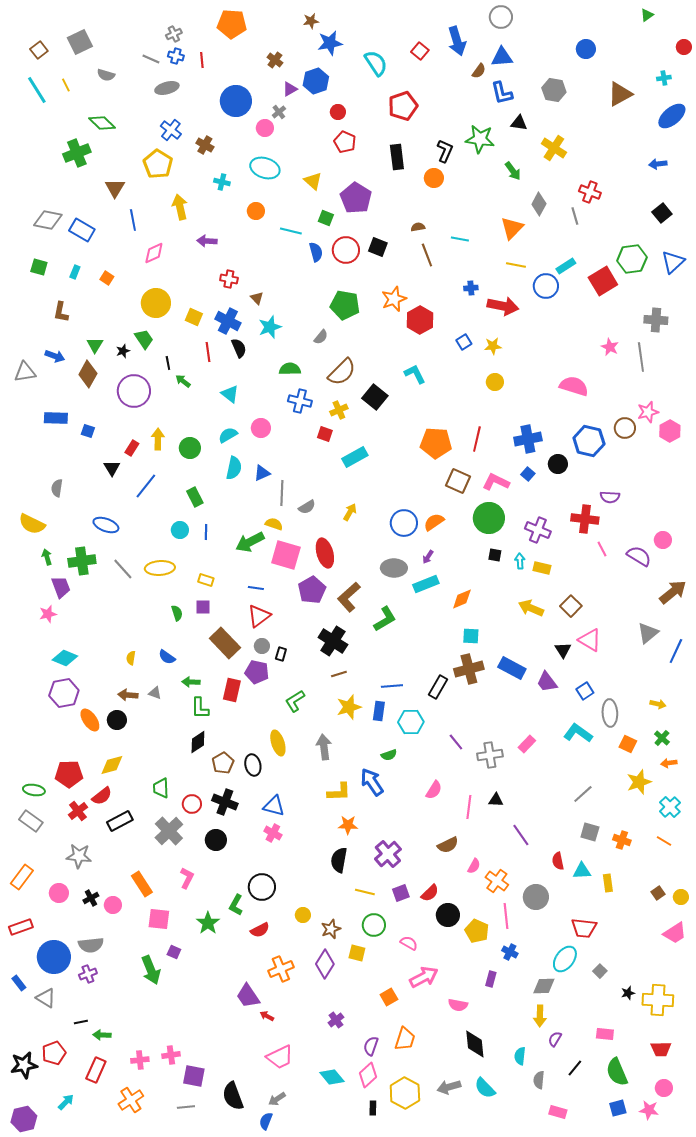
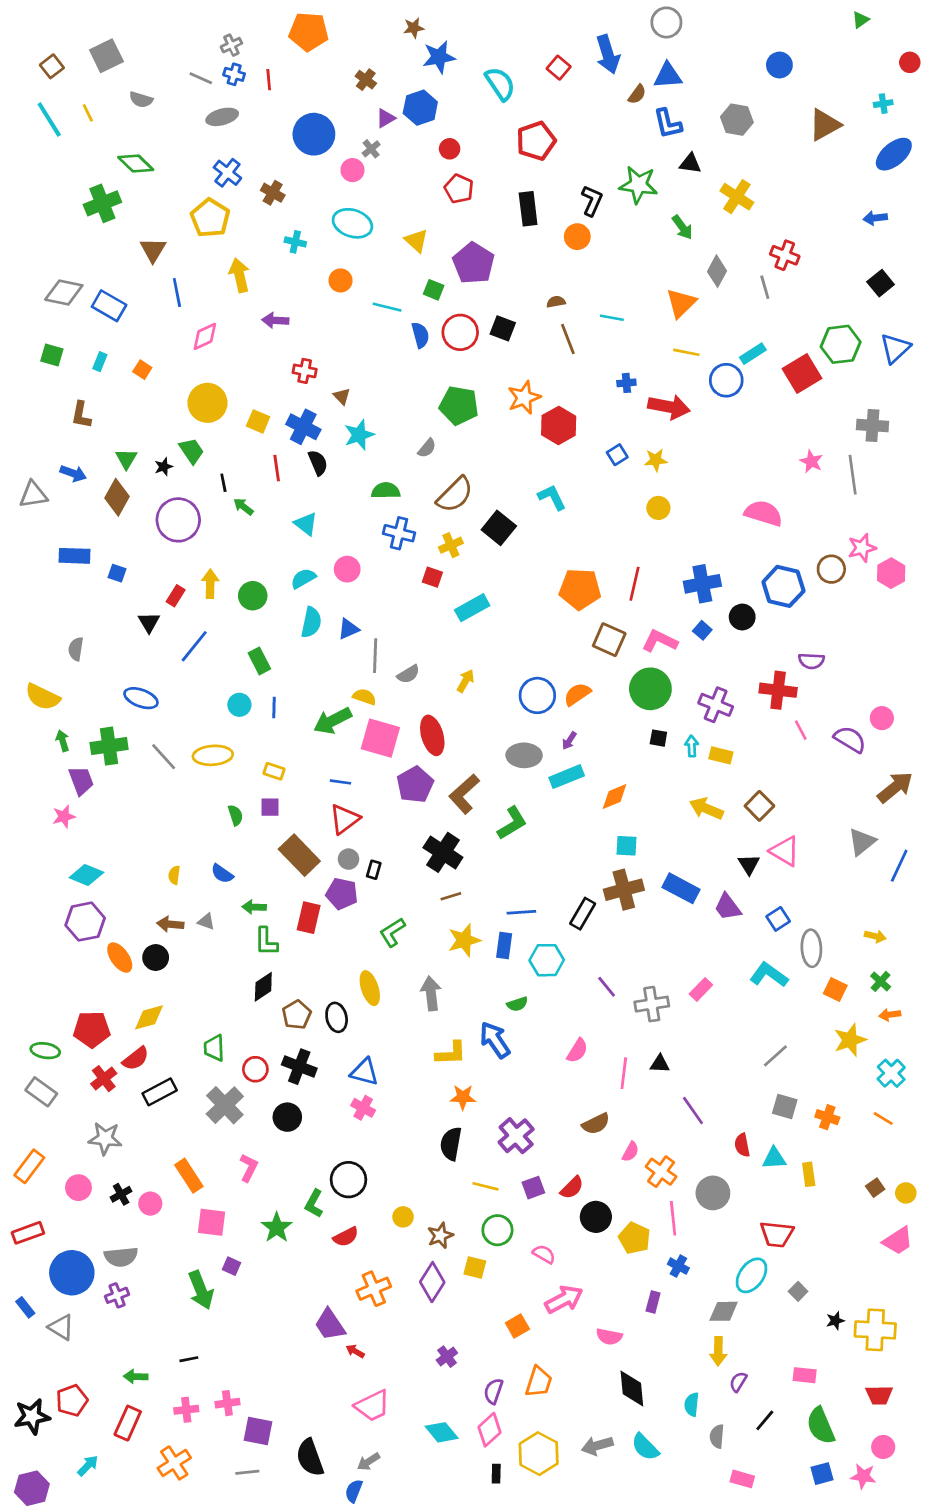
black line: (81, 1022) -> (189, 1359), moved

